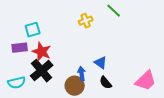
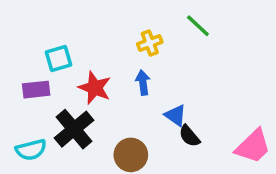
red star: (42, 52) -> (95, 88), moved
blue arrow: (82, 74) -> (143, 83), moved
black semicircle: (106, 83) -> (189, 136), moved

